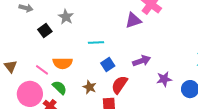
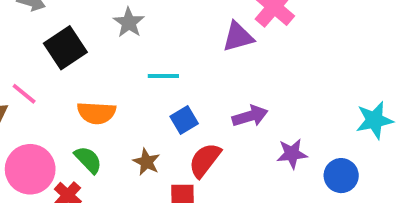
gray star: (66, 17) -> (129, 23), moved
black square: (45, 31) -> (65, 48), size x1.5
pink line: (42, 70) -> (24, 94), moved

